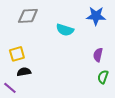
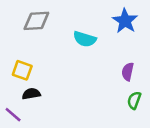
blue star: (96, 16) -> (125, 21), turned 30
yellow square: (17, 54) -> (22, 70), turned 35

